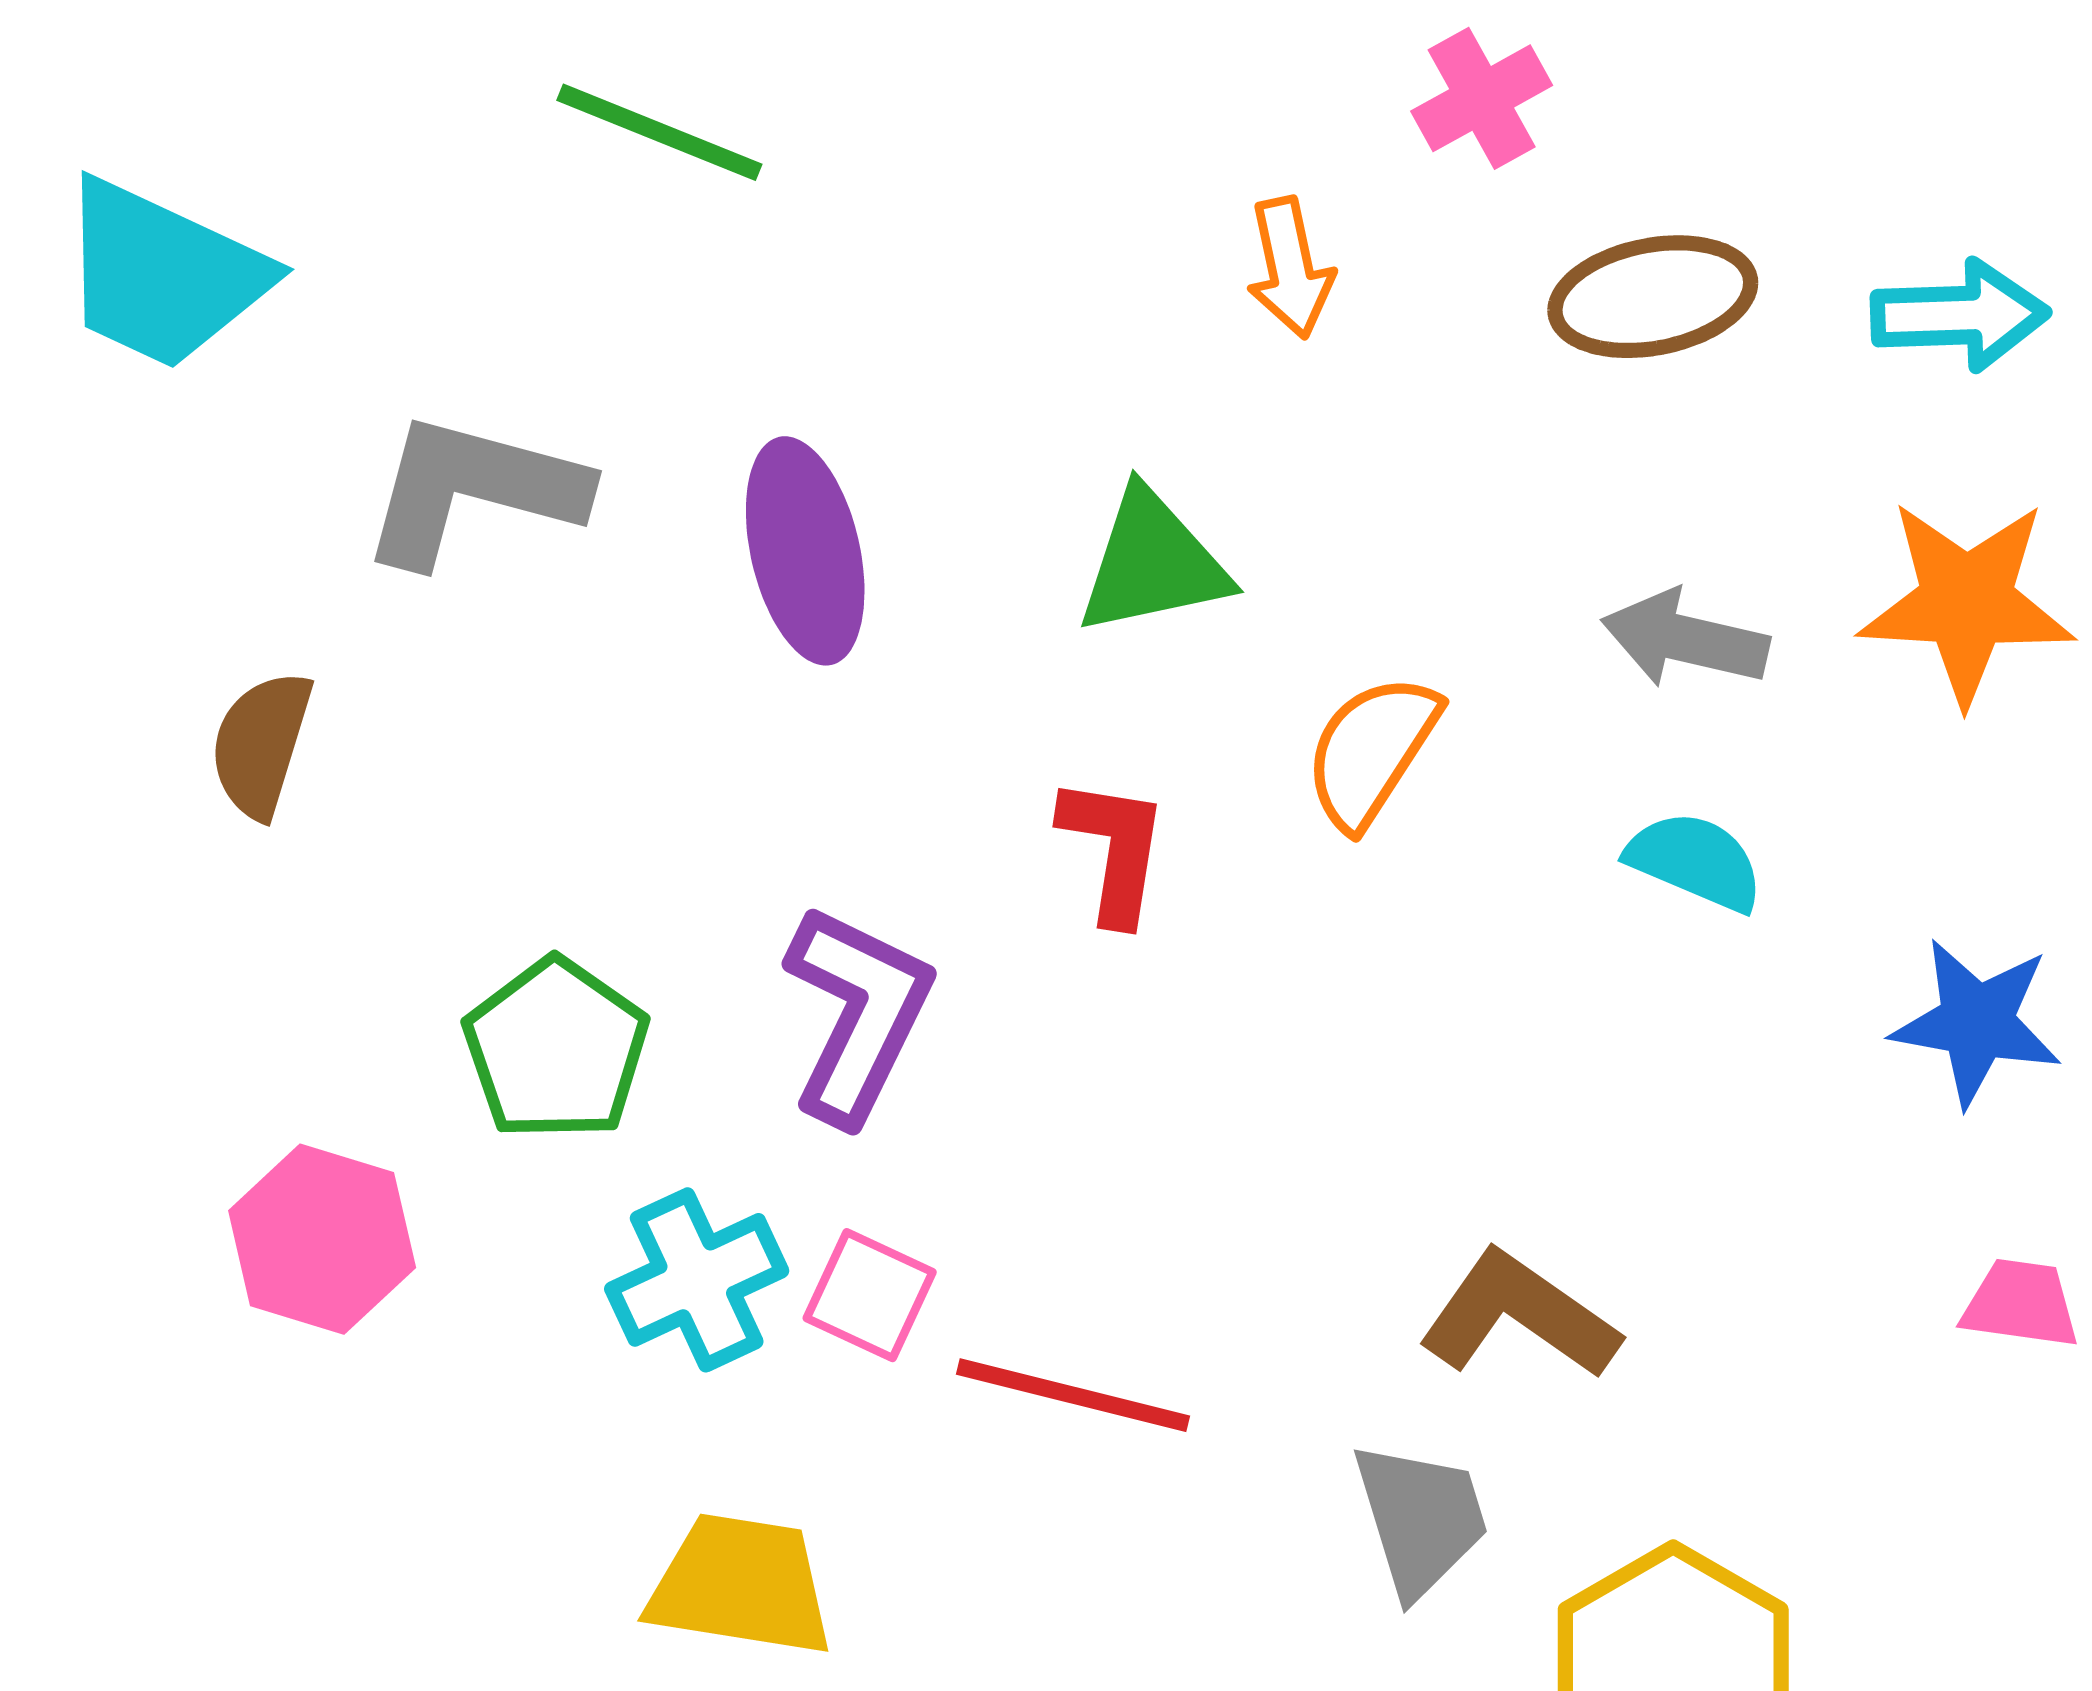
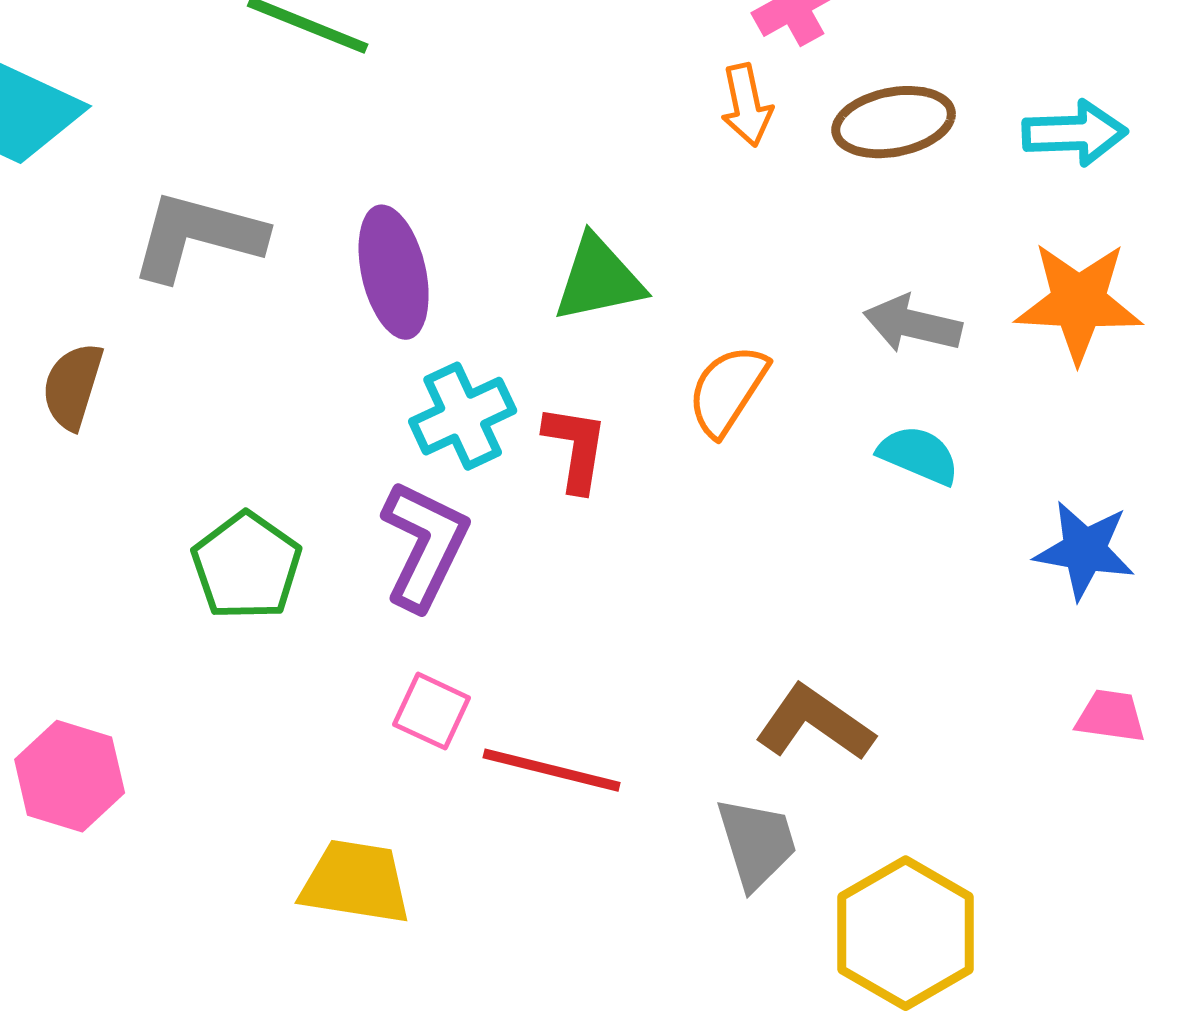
orange arrow: (1290, 268) -> (747, 105), moved
pink hexagon: (322, 1239) -> (70, 776), moved
cyan cross: (697, 1280) -> (463, 416), moved

